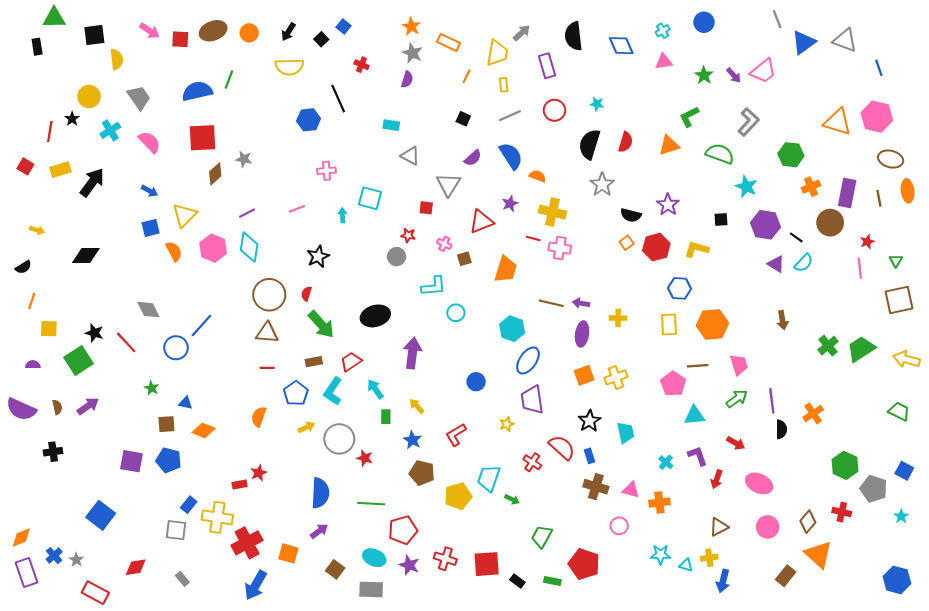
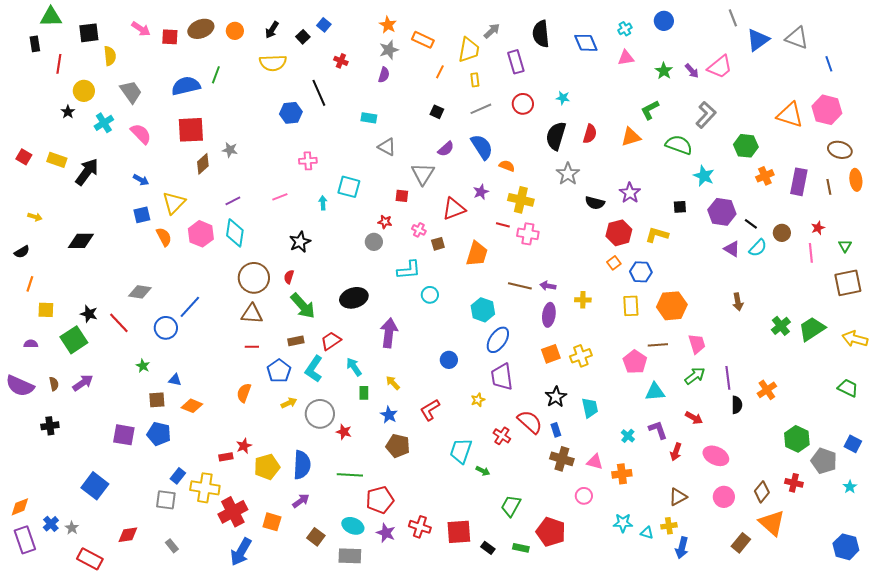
gray star: (412, 53) -> (389, 50), turned 30
red line: (50, 131) -> (59, 64), moved
yellow rectangle: (60, 170) -> (57, 160), turned 36
brown circle: (830, 223) -> (782, 233), moved, size x0.7
orange square: (627, 243) -> (614, 263), moved
gray diamond: (148, 310) -> (140, 292), turned -55
yellow pentagon: (458, 496) -> (267, 467), moved

